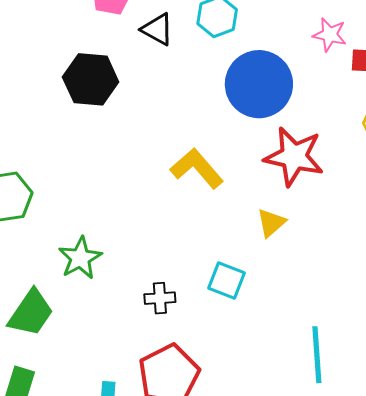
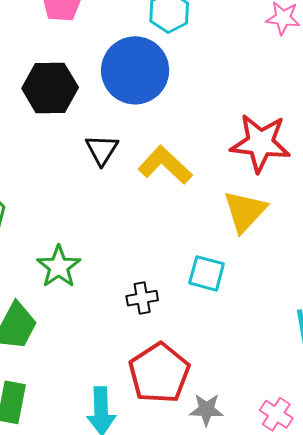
black triangle: (157, 29) -> (102, 150), moved, turned 39
blue circle: (259, 84) -> (135, 70), moved
yellow triangle: (271, 223) -> (245, 211), size x1.5

